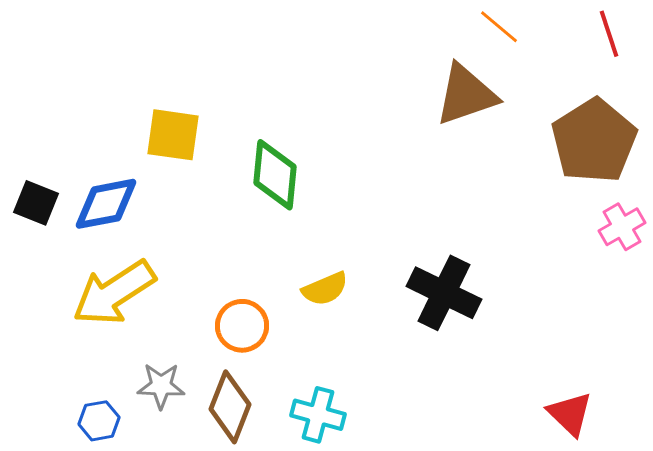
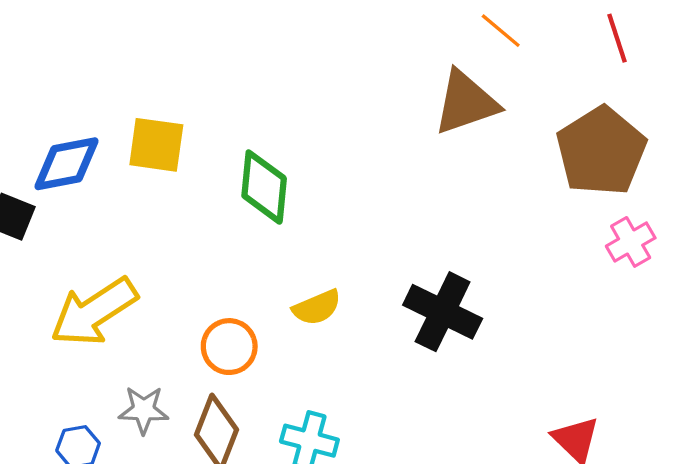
blue diamond: (106, 204) -> (66, 164), moved

